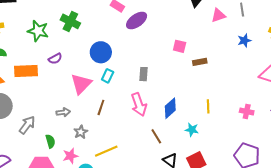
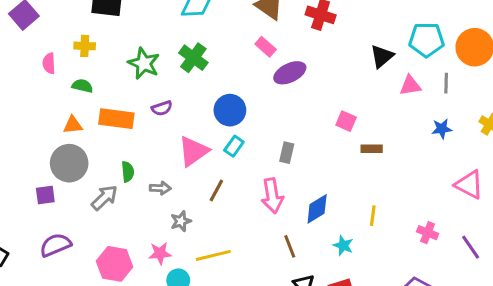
green semicircle: (50, 141) -> (128, 172), moved

